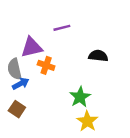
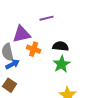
black semicircle: (98, 56) -> (61, 46), moved
green star: (80, 97) -> (62, 64), moved

